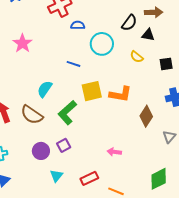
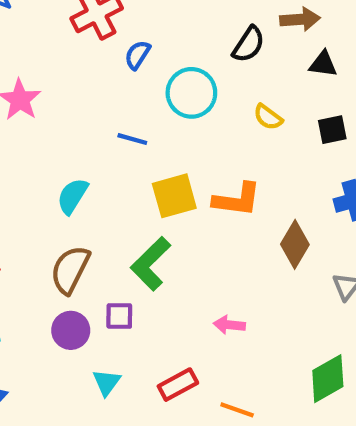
blue semicircle: (78, 25) -> (137, 55), turned -56
black triangle: (148, 35) -> (323, 64), moved
green L-shape: (67, 113) -> (151, 264), moved
brown semicircle: (32, 115) -> (70, 270), moved, turned 85
purple square: (64, 145) -> (119, 316), turned 32

